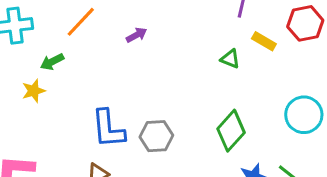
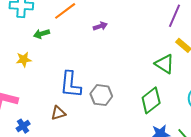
green triangle: (230, 59) -> (165, 64), moved, size x1.5
yellow star: (34, 91) -> (24, 59), moved

